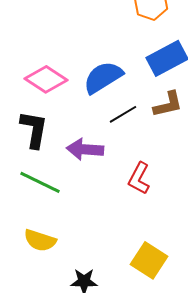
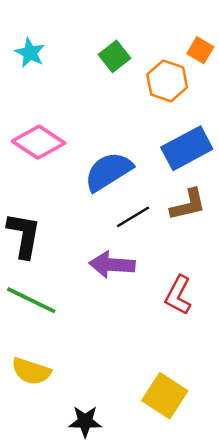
pink diamond: (46, 79) -> (39, 142), moved
purple arrow: (85, 149) -> (112, 265), moved
red L-shape: (139, 178) -> (178, 295), moved

